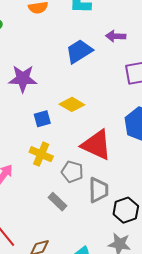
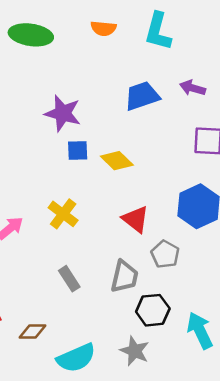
blue square: (42, 119) -> (78, 150), moved
red triangle: (96, 145) -> (136, 219), size x0.7
gray pentagon: (72, 172) -> (165, 254), moved

